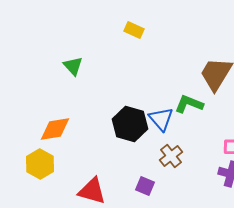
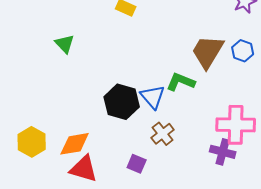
orange diamond: (55, 129) -> (75, 144), moved

